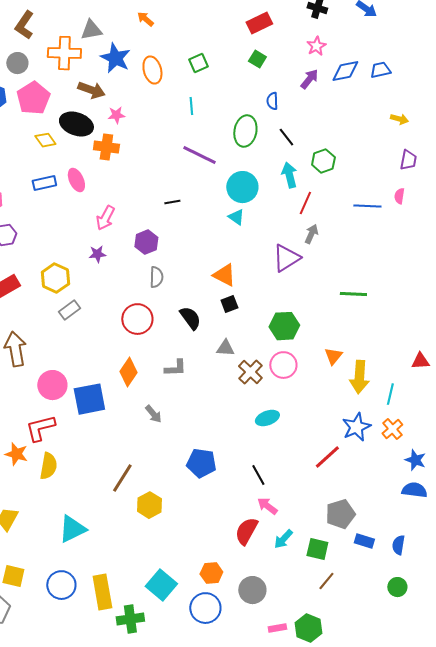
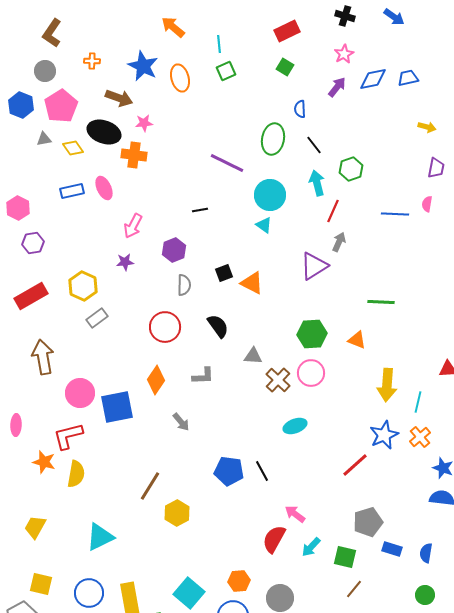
orange arrow: (145, 19) -> (173, 27), size x1.4
gray triangle: (91, 30) -> (44, 139), moved, size x0.7
orange cross: (64, 53) -> (92, 61), size x0.5
cyan line: (191, 106) -> (219, 44), moved
black square: (229, 304) -> (224, 273), moved
orange triangle: (333, 356) -> (357, 340), moved, turned -48
black line: (258, 475) -> (262, 471), moved

